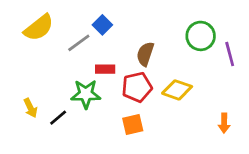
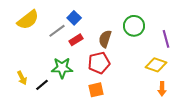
green circle: (201, 36) -> (134, 26), moved
red rectangle: (105, 69) -> (76, 40), moved, turned -32
yellow diamond: (177, 90) -> (156, 65), moved

